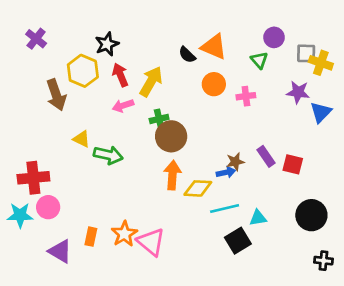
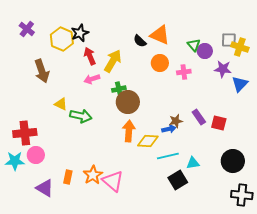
purple circle: (274, 37) -> (205, 51), moved
yellow hexagon: (83, 71) -> (62, 39), moved
black cross: (323, 261) -> (242, 195), size x1.5

